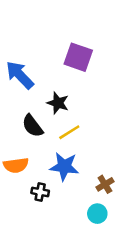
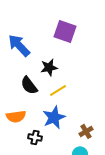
black star: (58, 103) -> (49, 67), turned -30
blue star: (64, 167) -> (54, 117), turned -30

